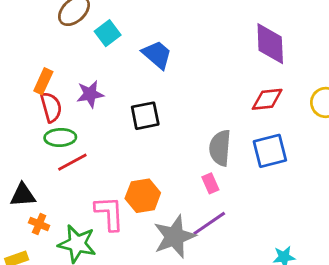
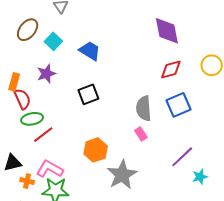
purple star: (90, 94) -> (46, 74), moved
pink L-shape: (109, 213) -> (50, 169), moved, turned -48
purple line: (209, 223) -> (182, 157), moved

